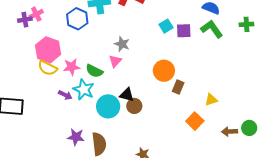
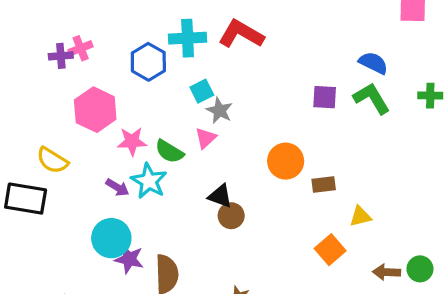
cyan square: (166, 26) -> (202, 91), moved
yellow semicircle: (48, 68) -> (52, 160), moved
brown rectangle: (178, 87) -> (324, 184), moved, turned 56
cyan circle: (108, 106) -> (111, 238), moved

